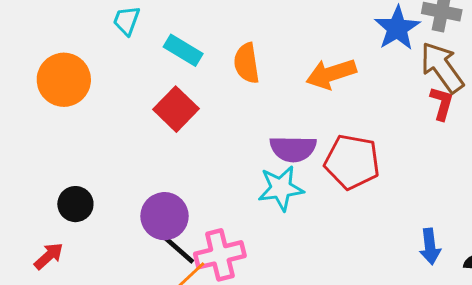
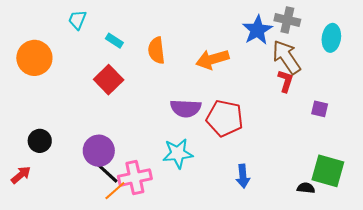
cyan rectangle: (183, 50) -> (114, 41), size x0.7
cyan star: (281, 188) -> (178, 153), moved
blue arrow: (430, 246) -> (243, 176), moved

